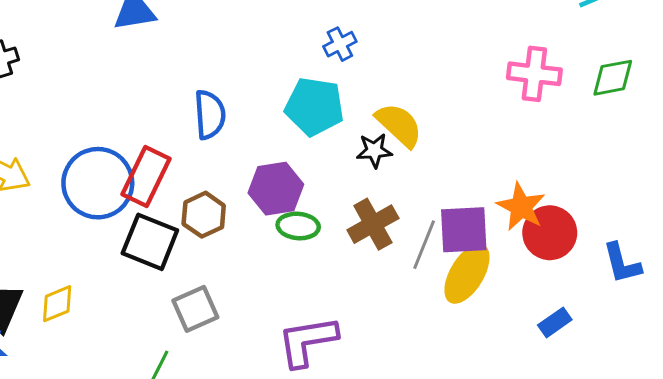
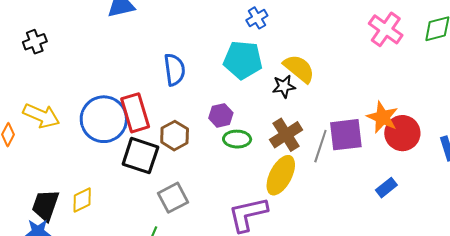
pink cross: (534, 74) -> (386, 29), turned 32
red rectangle: (146, 176) -> (135, 113), turned -39
purple hexagon: (276, 189) -> (221, 115), size x0.7
yellow ellipse: (467, 274) -> (281, 175), moved
blue rectangle: (555, 322) -> (386, 188), moved

